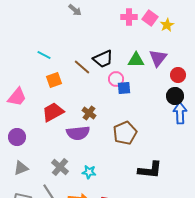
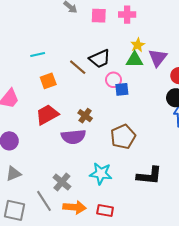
pink square: (150, 18) -> (99, 16), moved, turned -35
yellow star: (167, 25) -> (138, 45), moved
cyan line: (44, 55) -> (38, 55), turned -40
gray cross: (60, 167) -> (62, 182), moved
cyan star: (89, 172) -> (101, 174), moved, size x1.5

